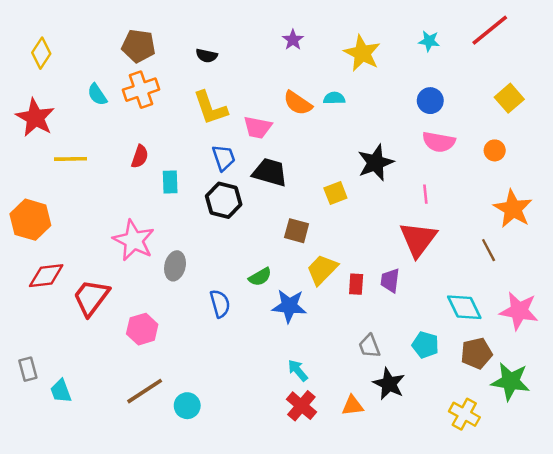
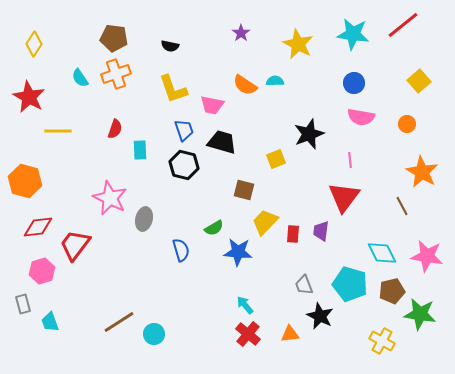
cyan star: (429, 41) -> (353, 34), size x1.8
pink hexagon: (142, 329) -> (42, 271), moved
cyan pentagon: (425, 345) -> (350, 284), size x1.6

